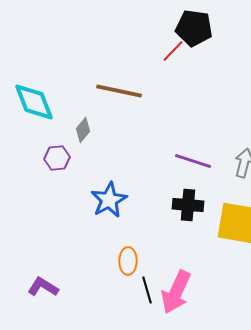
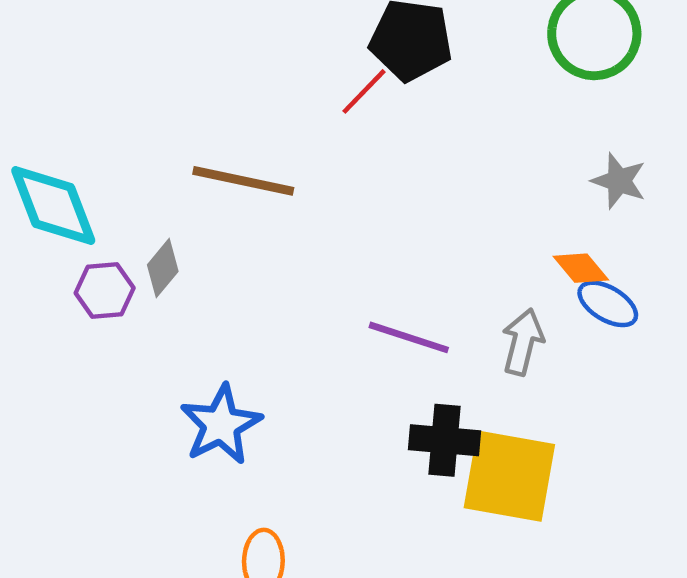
purple hexagon: (57, 158) -> (105, 290), moved
black cross: (188, 205) -> (445, 440), moved

